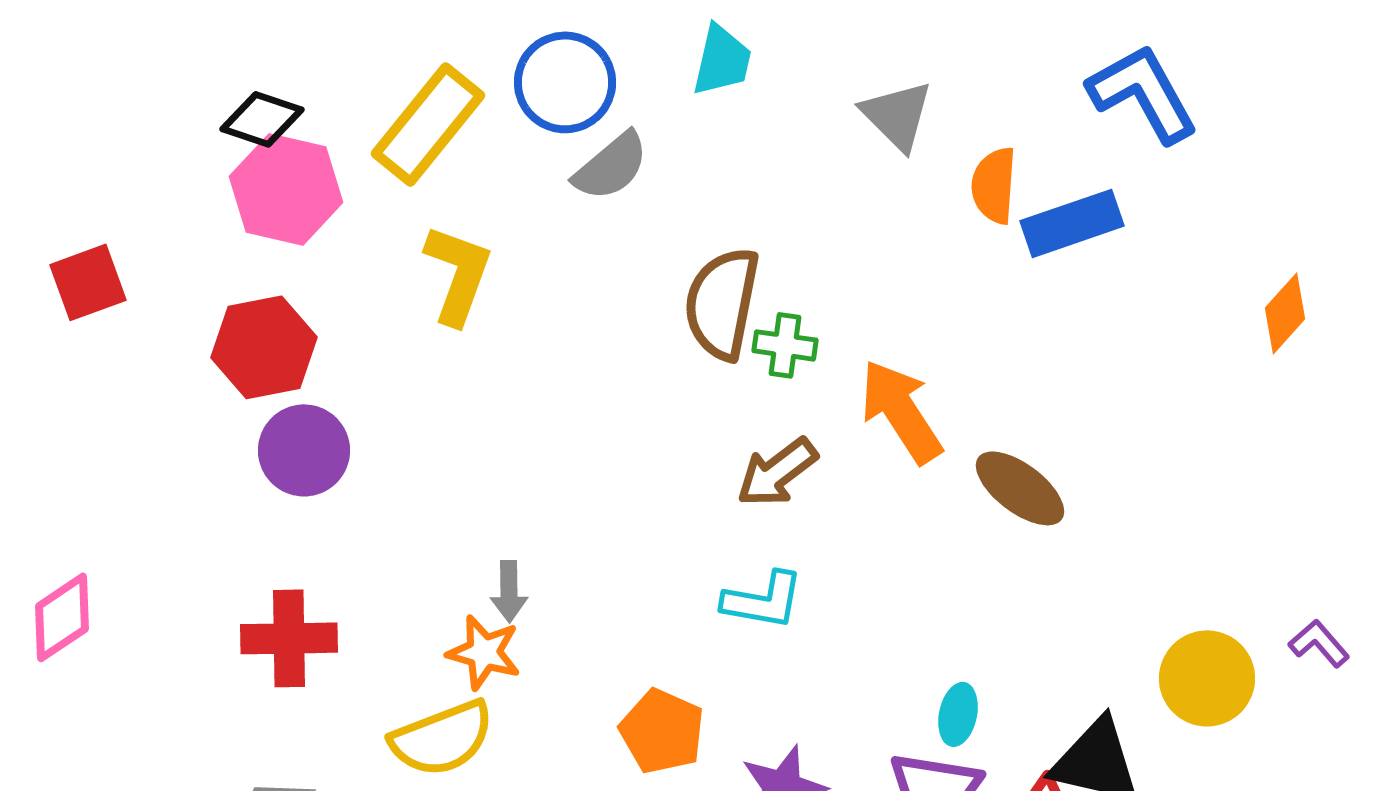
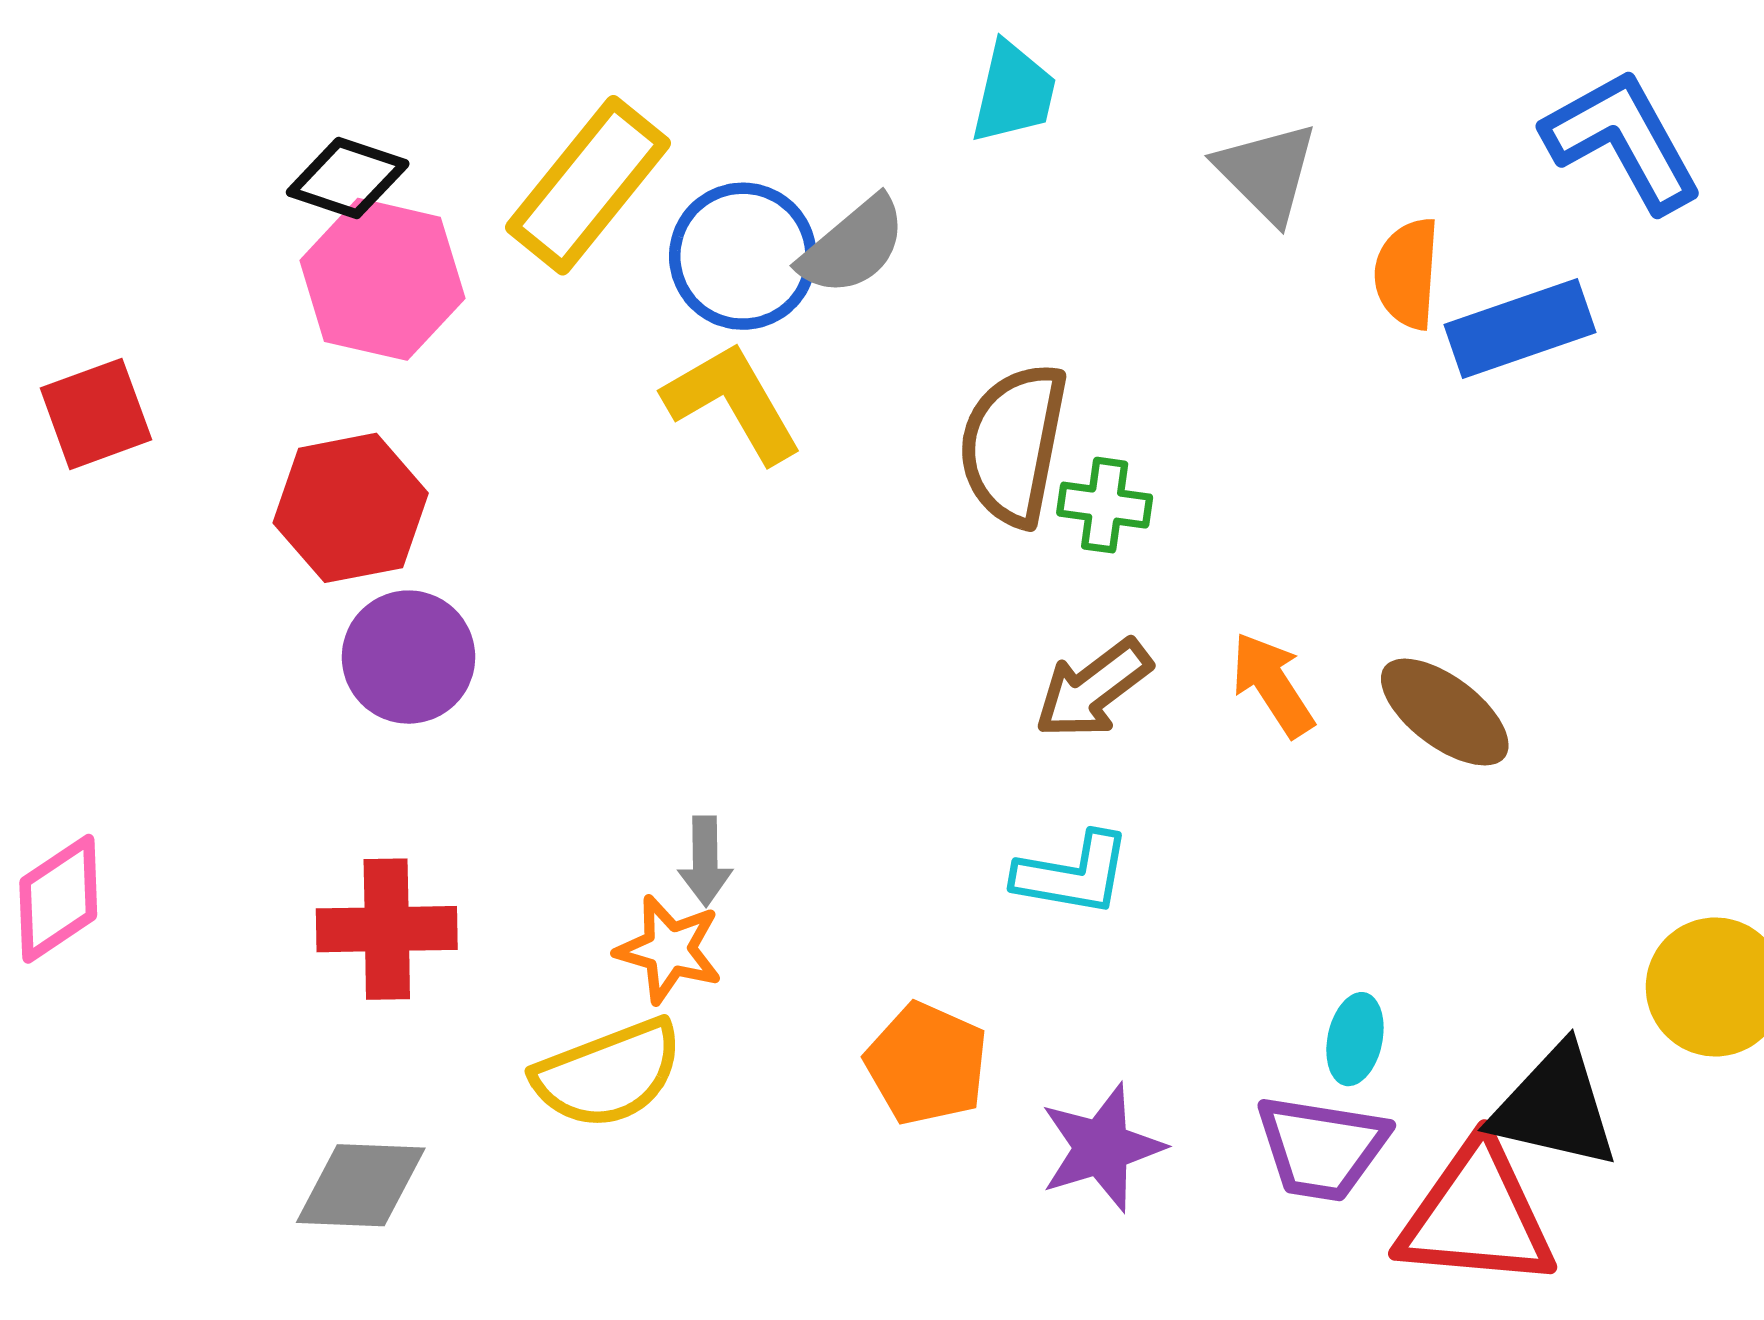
blue circle: (565, 82) -> (743, 256), moved
yellow L-shape: (458, 274) -> (733, 402), moved, turned -50
orange arrow: (901, 411) -> (1272, 685), moved, size x0.7

